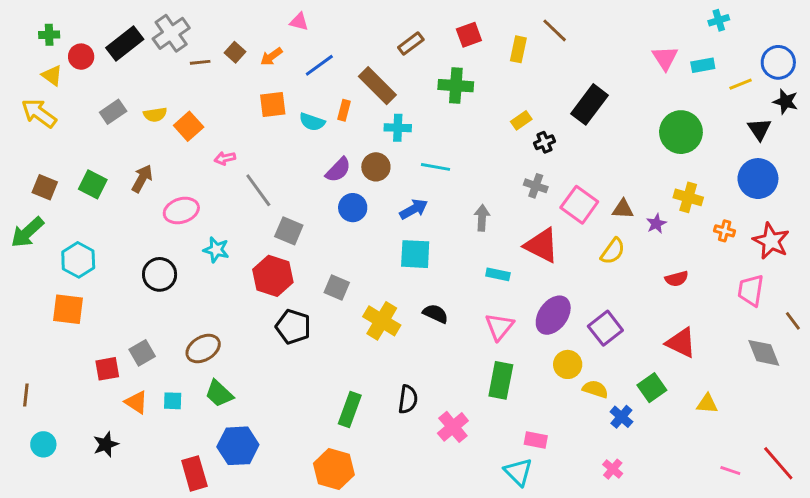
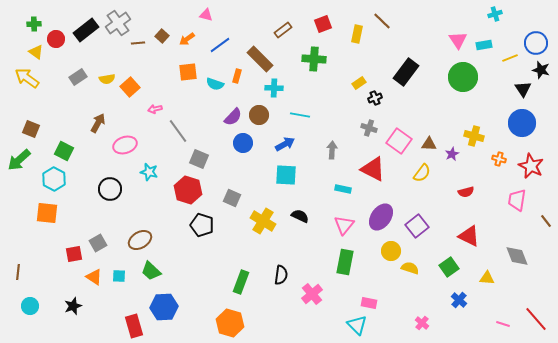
green circle: (681, 132) -> (463, 77), moved
green square: (93, 184) -> (64, 151), moved
gray diamond: (764, 353) -> (517, 256), moved
blue cross: (621, 417) -> (459, 300), moved

